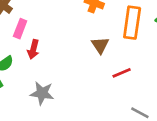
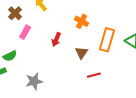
red arrow: (33, 49) -> (56, 39), moved
gray star: (42, 93) -> (34, 81), turned -30

